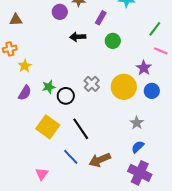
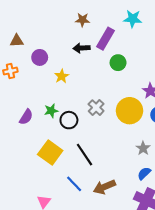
purple circle: (60, 12) -> (40, 57), moved
purple rectangle: (101, 18) -> (105, 39), size x1.5
black arrow: (78, 37) -> (81, 48), moved
yellow star: (25, 66) -> (62, 76), moved

